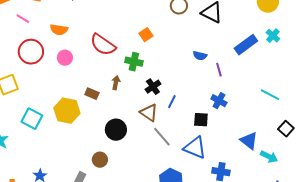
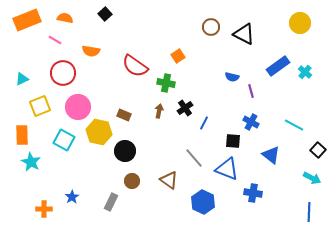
cyan cross: (273, 36) -> (305, 72), moved
pink circle: (65, 58) -> (78, 107), moved, size x1.6
brown arrow: (116, 83) -> (159, 111), moved
cyan line: (270, 95) -> (294, 125), moved
brown triangle: (149, 113) -> (169, 180), moved
black circle: (116, 130) -> (125, 151), moved
blue triangle: (249, 141) -> (271, 155), moved
cyan arrow: (269, 157) -> (312, 178), moved

